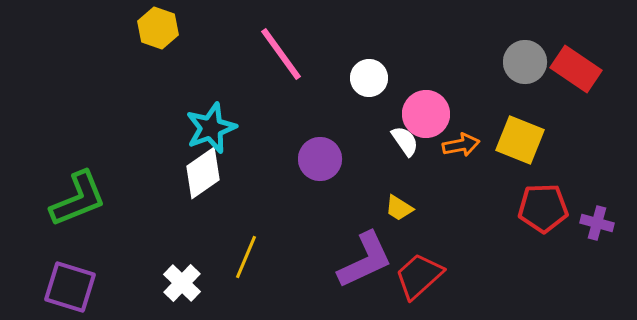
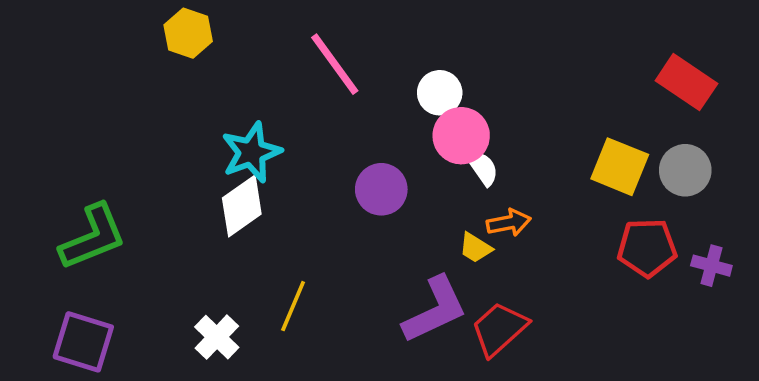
gray circle: (525, 62) -> (685, 170), moved
pink circle: (426, 114) -> (461, 136), moved
orange arrow: (461, 145) -> (509, 223), moved

